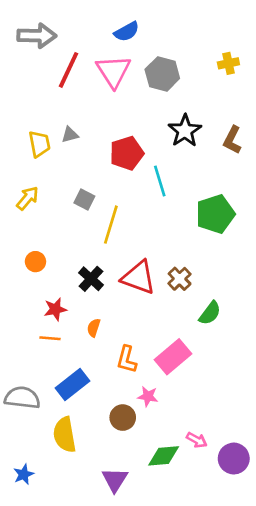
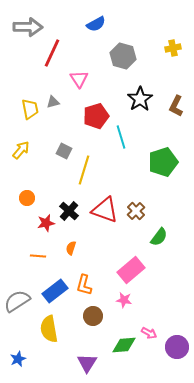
pink triangle: (113, 71) -> (79, 79), moved, size x0.7
red star: (55, 309) -> (46, 223), moved
orange L-shape: (127, 359) -> (84, 285), moved
pink star: (148, 396) -> (124, 300), moved
gray semicircle: (22, 398) -> (17, 301), turned -40

